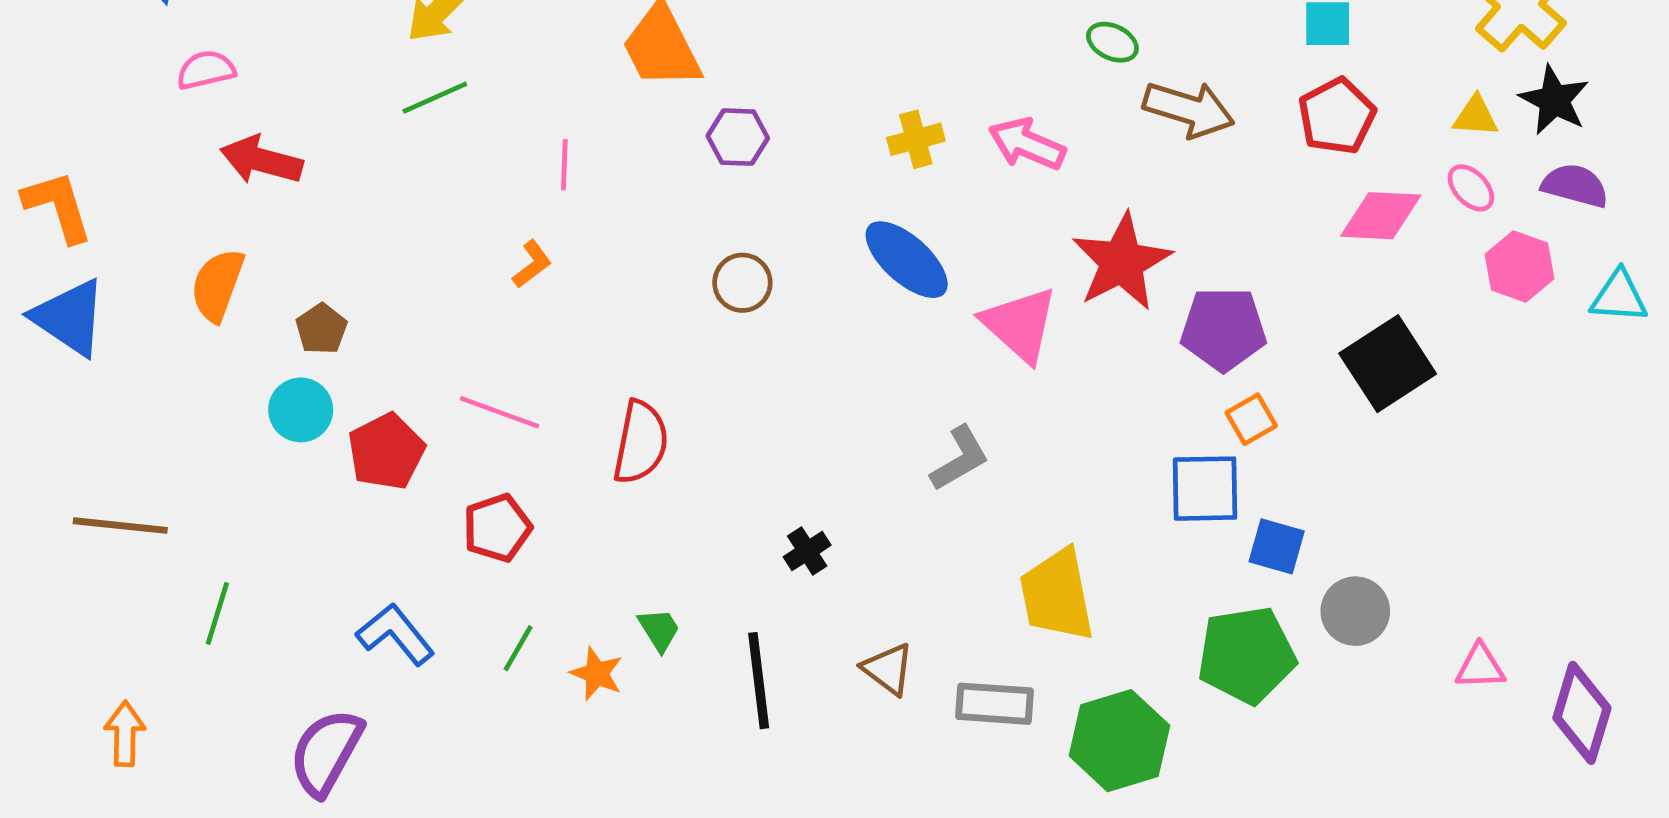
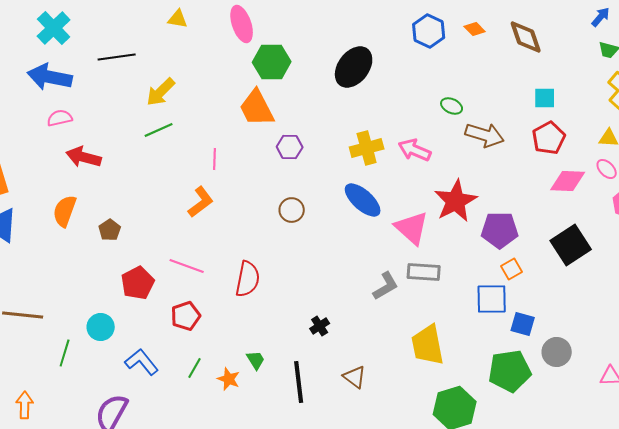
yellow cross: (916, 139) -> (367, 148), size x1.4
orange L-shape: (532, 264) -> (201, 202), size x1.5
cyan circle: (301, 410) -> (101, 327), moved
gray rectangle: (994, 704) -> (424, 272), moved

